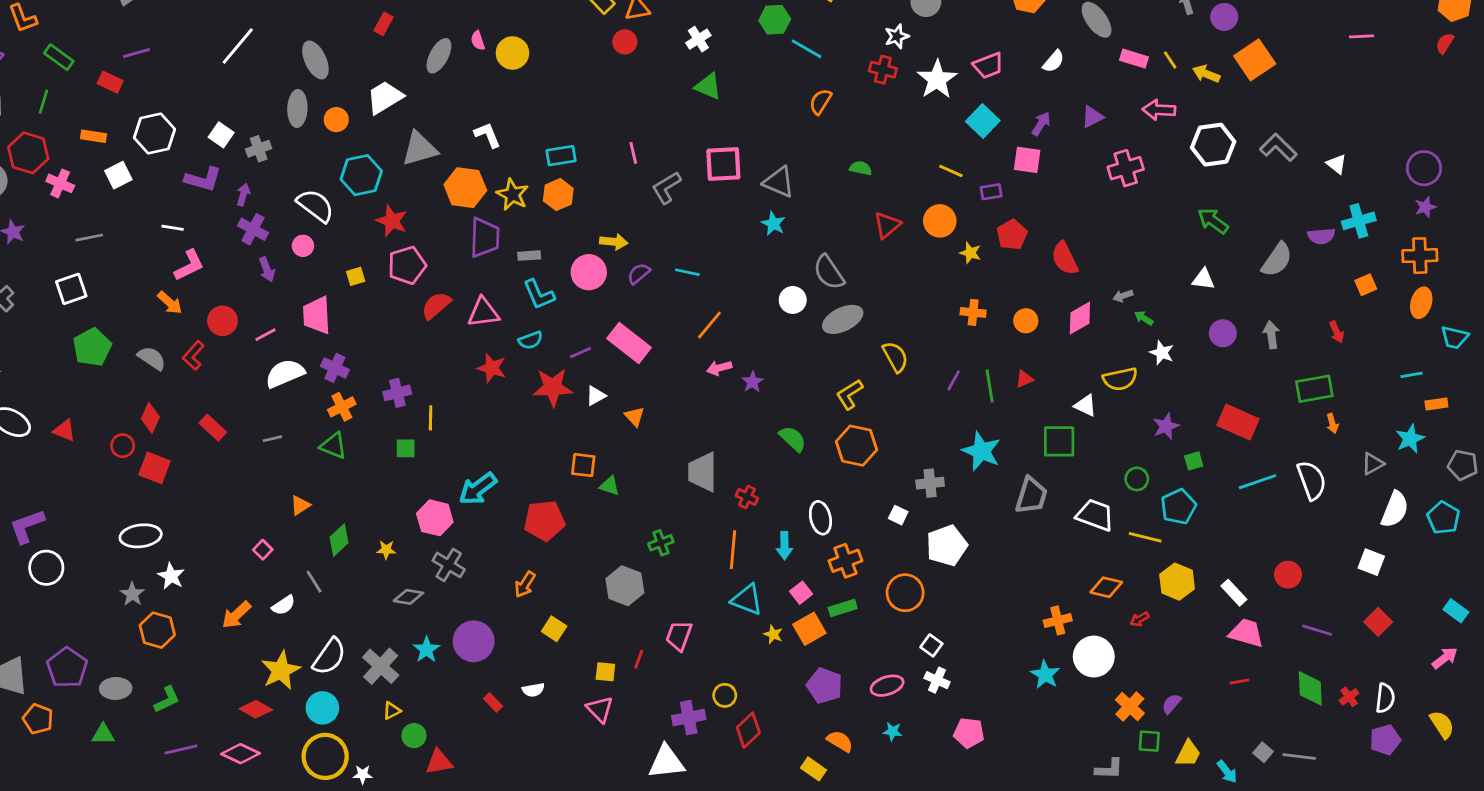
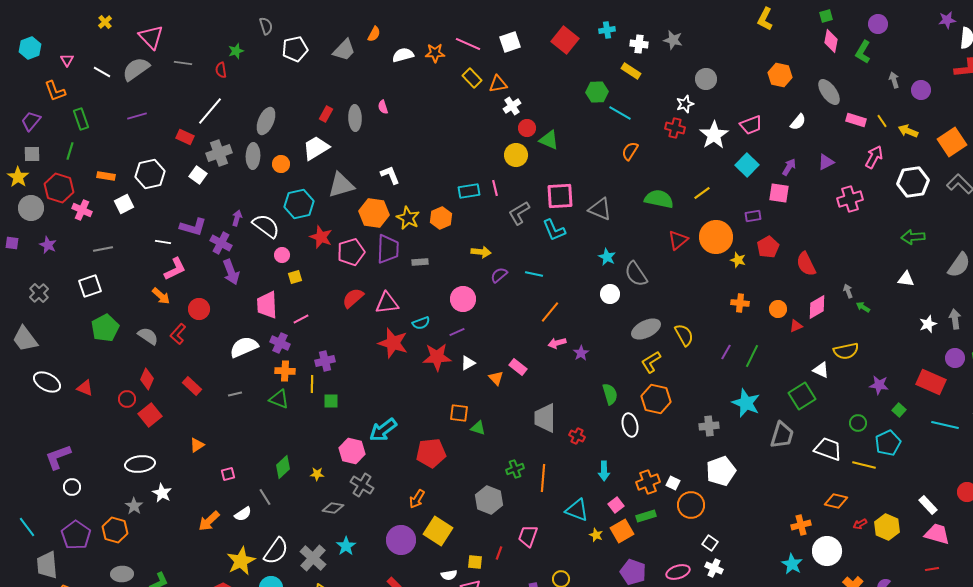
red rectangle: (383, 24) -> (326, 114), moved
white cross: (698, 39) -> (512, 106), moved
red circle: (625, 42) -> (527, 128), moved
yellow circle: (512, 53) -> (516, 155), moved
gray ellipse: (439, 56) -> (355, 118), turned -30
green rectangle: (59, 57) -> (81, 119), turned 35
gray ellipse: (315, 60) -> (266, 121), turned 48
orange square: (1255, 60) -> (952, 142), moved
red rectangle: (110, 82) -> (185, 137), moved
pink arrow: (1159, 110) -> (874, 157), turned 115
gray cross: (259, 149) -> (219, 153), moved, size x1.4
cyan rectangle: (561, 156) -> (469, 191), moved
green semicircle: (861, 168) -> (659, 199), size x1.8
yellow line: (951, 171) -> (702, 193), moved, turned -60
purple L-shape: (203, 179) -> (193, 227), moved
purple arrow: (243, 195) -> (237, 218), moved
orange circle: (940, 221) -> (716, 237), size x1.4
green arrow: (1213, 221) -> (913, 237), turned -40
cyan star: (773, 224) -> (607, 257), moved
pink circle: (303, 246) -> (282, 255), moved
pink pentagon: (407, 265) -> (351, 252), moved
purple arrow: (267, 269) -> (231, 272), size x1.4
pink circle: (589, 272) -> (463, 299), moved
cyan L-shape: (539, 294) -> (554, 230), moved
gray arrow: (1123, 296) -> (848, 291), turned 88
gray ellipse: (843, 319) -> (646, 329), moved
purple circle: (1223, 333) -> (955, 358), moved
pink line: (265, 335) -> (301, 319), moved
pink rectangle: (629, 343) -> (518, 367), moved, size x0.6
white star: (1162, 353) -> (928, 324), moved, turned 30
red star: (492, 368) -> (393, 343), size x1.4
red triangle: (1024, 379) -> (796, 326), moved
green line: (990, 386) -> (752, 356), turned 35
orange cross: (342, 407) -> (285, 371), turned 30
yellow line: (431, 418) -> (312, 384), moved
purple star: (1166, 426) -> (879, 385), turned 30
green semicircle: (793, 439) -> (610, 394), turned 30
green square: (1059, 441) -> (802, 396), turned -32
green square: (1194, 461) -> (899, 410), turned -32
red square: (155, 468) -> (150, 415), turned 30
cyan line: (1257, 482) -> (945, 425), turned 32
orange triangle: (300, 505) -> (197, 445), moved
white square: (898, 515) -> (673, 483), moved
white ellipse: (820, 518) -> (630, 425), moved
pink square: (263, 550) -> (228, 474), turned 32
orange line: (733, 550) -> (543, 478), moved
white circle: (46, 568) -> (72, 487), size x0.7
yellow hexagon: (1177, 582) -> (887, 527), moved
yellow square: (554, 629) -> (438, 531), size x1.6
orange hexagon: (157, 630) -> (115, 530), moved
purple circle: (474, 641) -> (401, 540), moved
purple pentagon: (67, 668) -> (76, 535), moved
white semicircle: (533, 690) -> (449, 575), moved

